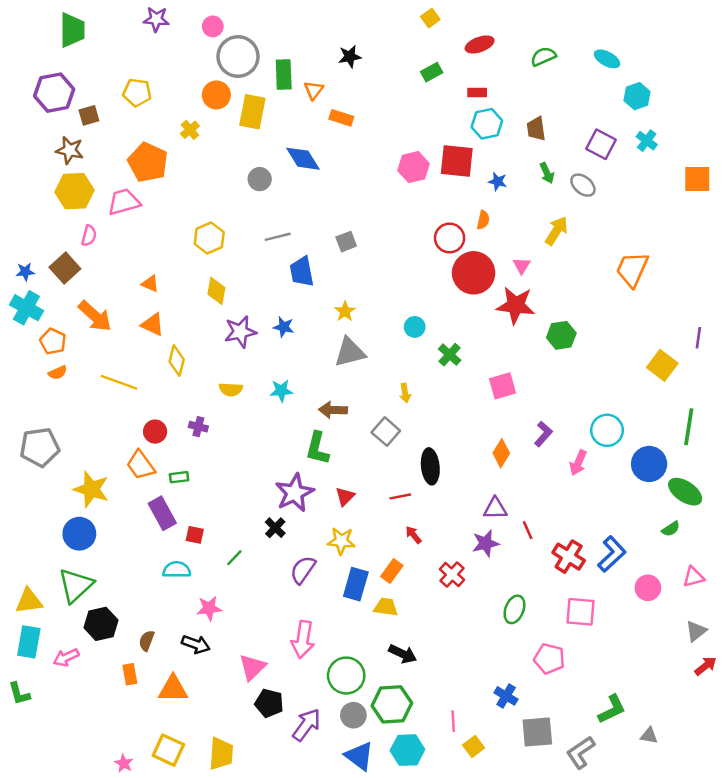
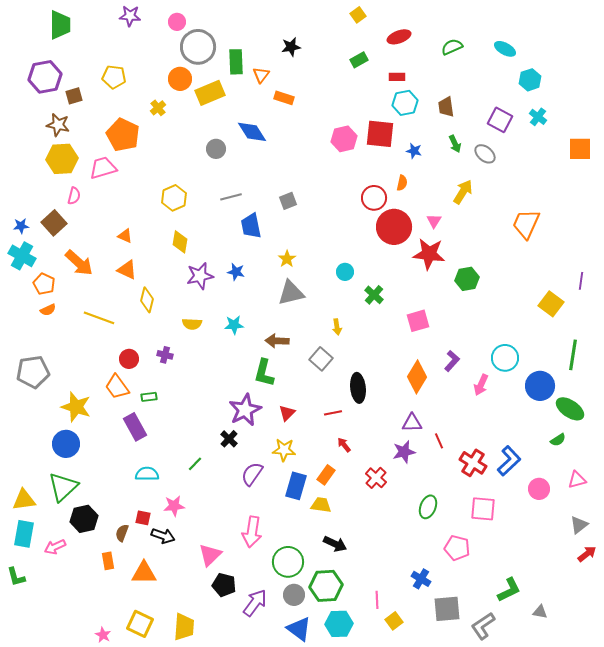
yellow rectangle: (252, 112) -> (210, 93), turned 56
orange diamond: (501, 453) -> (417, 377), size x1.4
red square: (195, 535) -> (143, 518), moved

